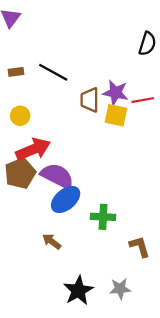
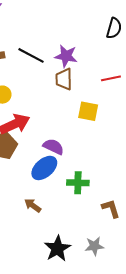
purple star: (116, 93) -> (66, 56), moved
yellow square: (116, 115) -> (88, 111), moved
purple semicircle: (57, 176) -> (53, 147), moved, size x0.7

